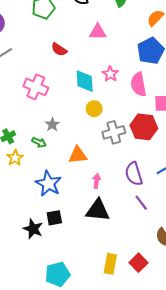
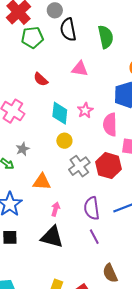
gray cross: (114, 132) -> (79, 166), turned -30

